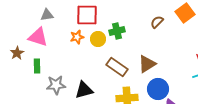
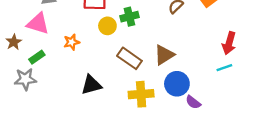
orange star: (77, 37) -> (72, 42), moved
green rectangle: (37, 66) -> (37, 57), turned 56
gray star: (56, 85) -> (25, 79), moved

